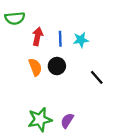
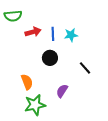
red arrow: (38, 36) -> (33, 32), turned 63
orange semicircle: (35, 67) -> (27, 82), moved
purple semicircle: (67, 121) -> (62, 91), moved

